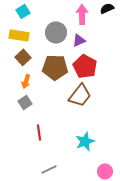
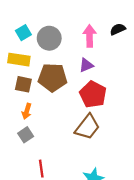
gray circle: (56, 32) -> (49, 38), moved
brown square: (23, 57) -> (23, 84), turned -35
brown pentagon: (55, 67) -> (53, 78), moved

